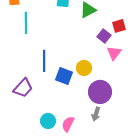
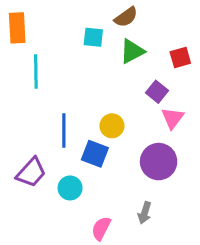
red square: (119, 26) -> (180, 57), moved
yellow circle: (84, 68) -> (112, 126), moved
purple circle: (100, 92) -> (159, 162), moved
cyan circle: (48, 121) -> (70, 188), moved

